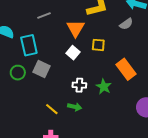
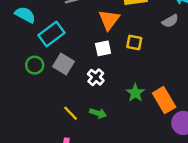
cyan rectangle: (29, 45) -> (51, 34), turned 60
white square: (73, 53) -> (103, 48), turned 32
orange rectangle: (126, 69) -> (164, 100), moved
white cross: (79, 85) -> (96, 77), moved, turned 32

